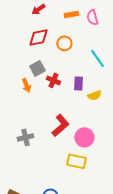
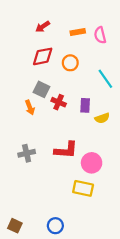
gray square: (37, 68) -> (42, 89), turned -35
red L-shape: (60, 125) -> (66, 150), turned 45
gray cross: (25, 137) -> (27, 153), moved

